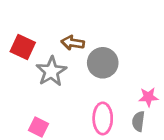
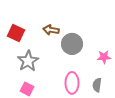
gray star: (51, 71) -> (28, 61), moved
pink star: (148, 97) -> (104, 57), moved

